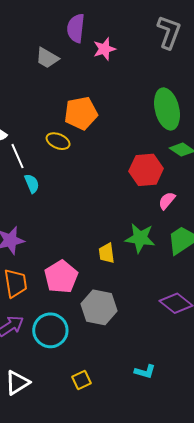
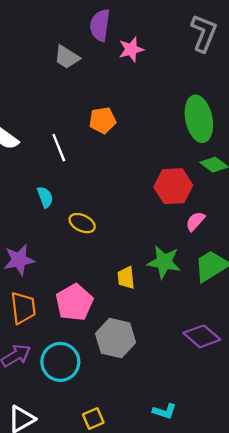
orange pentagon: (81, 113) -> (102, 120), size x0.7
yellow ellipse: (58, 141) -> (82, 223), moved
white line: (18, 156) -> (59, 148), moved

